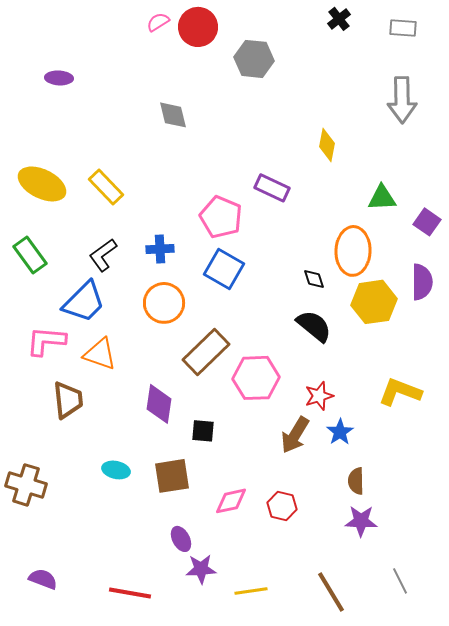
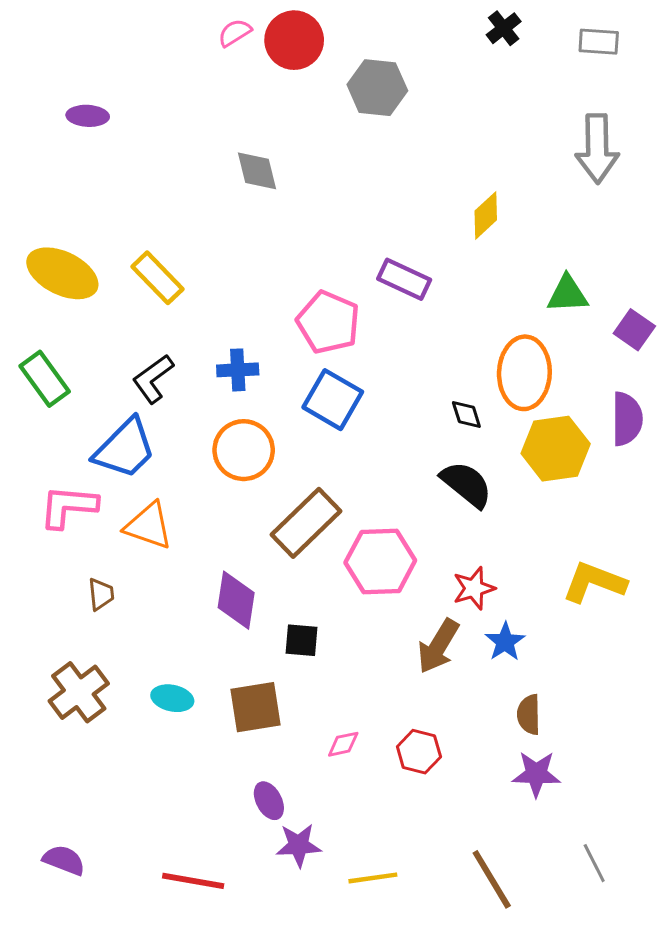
yellow diamond: (327, 145) -> (486, 215), turned 36
brown trapezoid: (68, 400) -> (101, 594), size x0.6
brown cross: (26, 485) -> (79, 692), moved, turned 36
pink diamond: (231, 501) -> (343, 744), size x0.7

